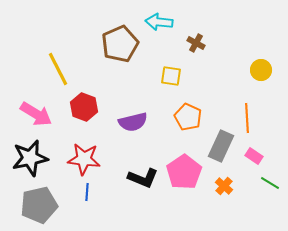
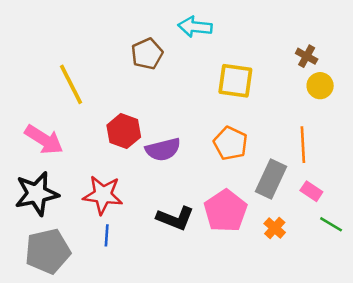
brown cross: (196, 43) -> (307, 56), moved
brown pentagon: (120, 44) -> (147, 54), size x0.7
yellow square: (171, 76) -> (235, 81), moved, size x1.4
red hexagon: (84, 107) -> (124, 131), moved

